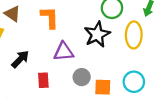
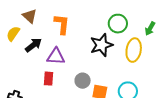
purple triangle: (64, 52) -> (56, 56), moved
black arrow: (20, 59) -> (33, 45), moved

